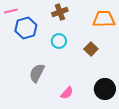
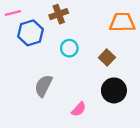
brown cross: (60, 12) -> (59, 14), moved
black circle: (105, 89) -> (114, 90), moved

